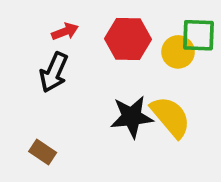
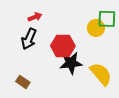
red hexagon: (128, 39) -> (63, 46), moved
yellow semicircle: (171, 117) -> (101, 74), moved

